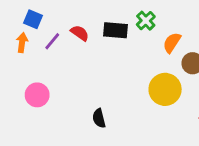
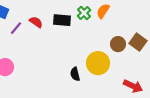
orange semicircle: (172, 43) -> (103, 11), moved
black semicircle: (99, 118) -> (75, 74), moved

